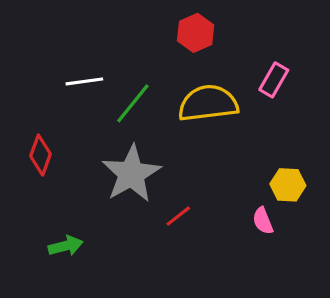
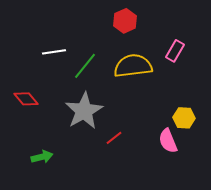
red diamond: (41, 155) -> (26, 99), turned -60
pink semicircle: (263, 221) -> (168, 141), size x1.4

